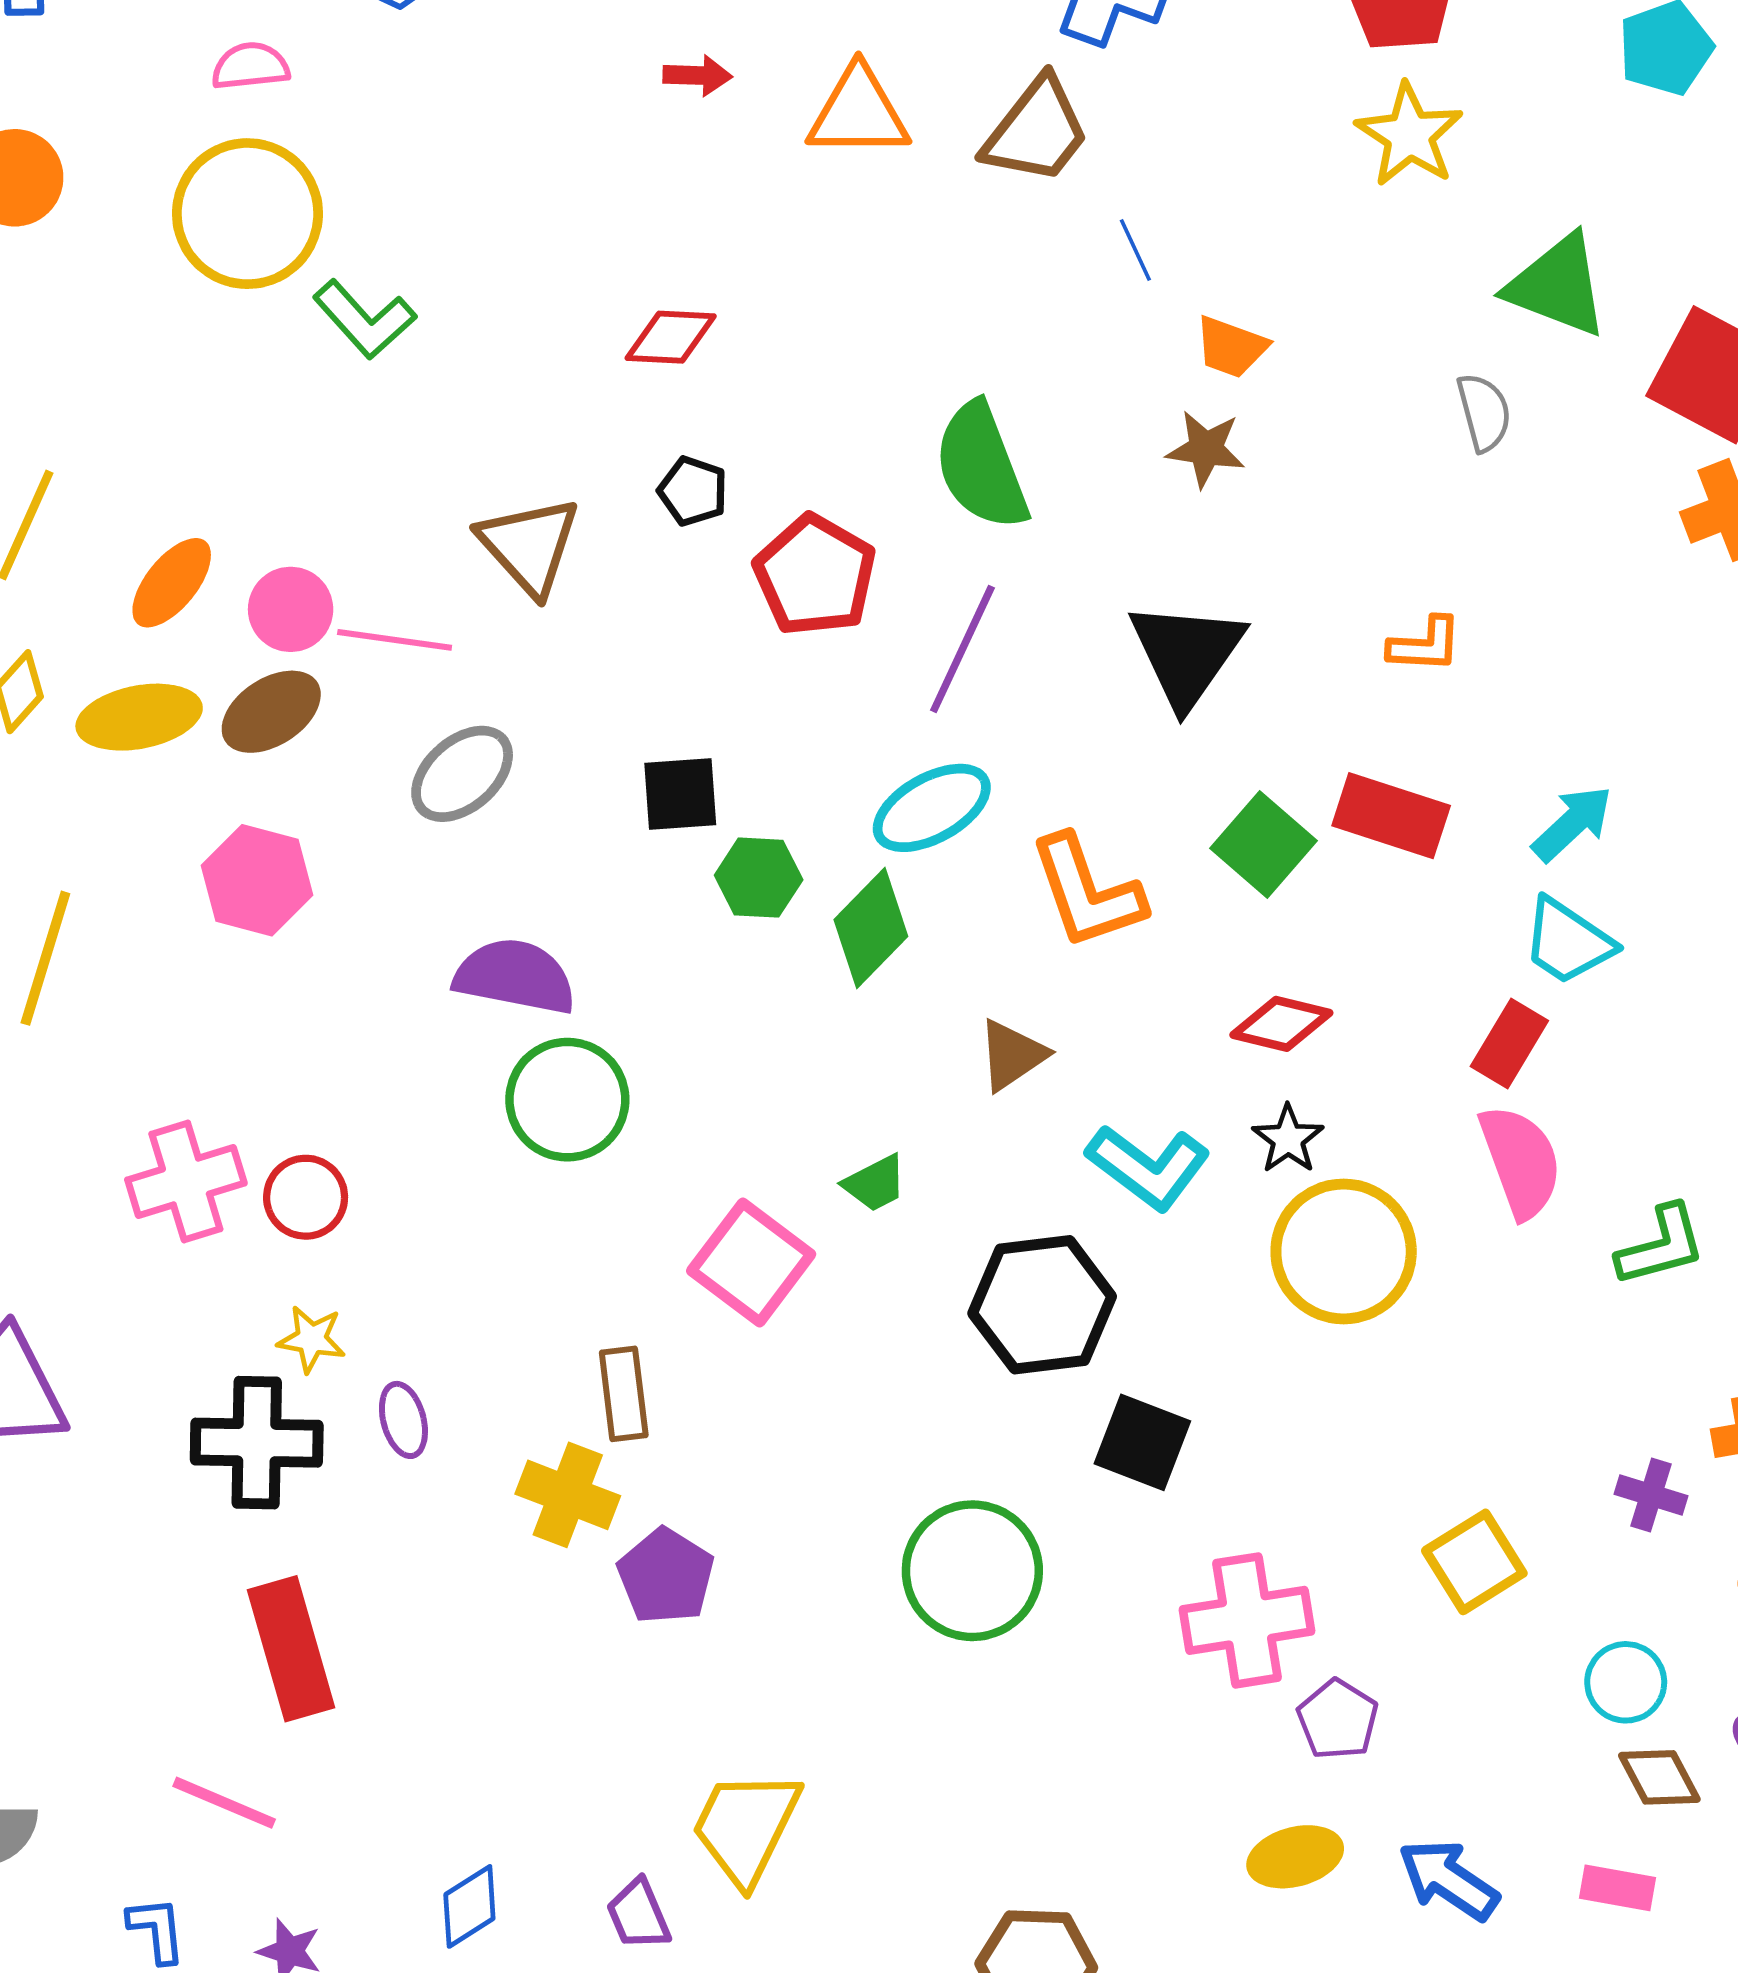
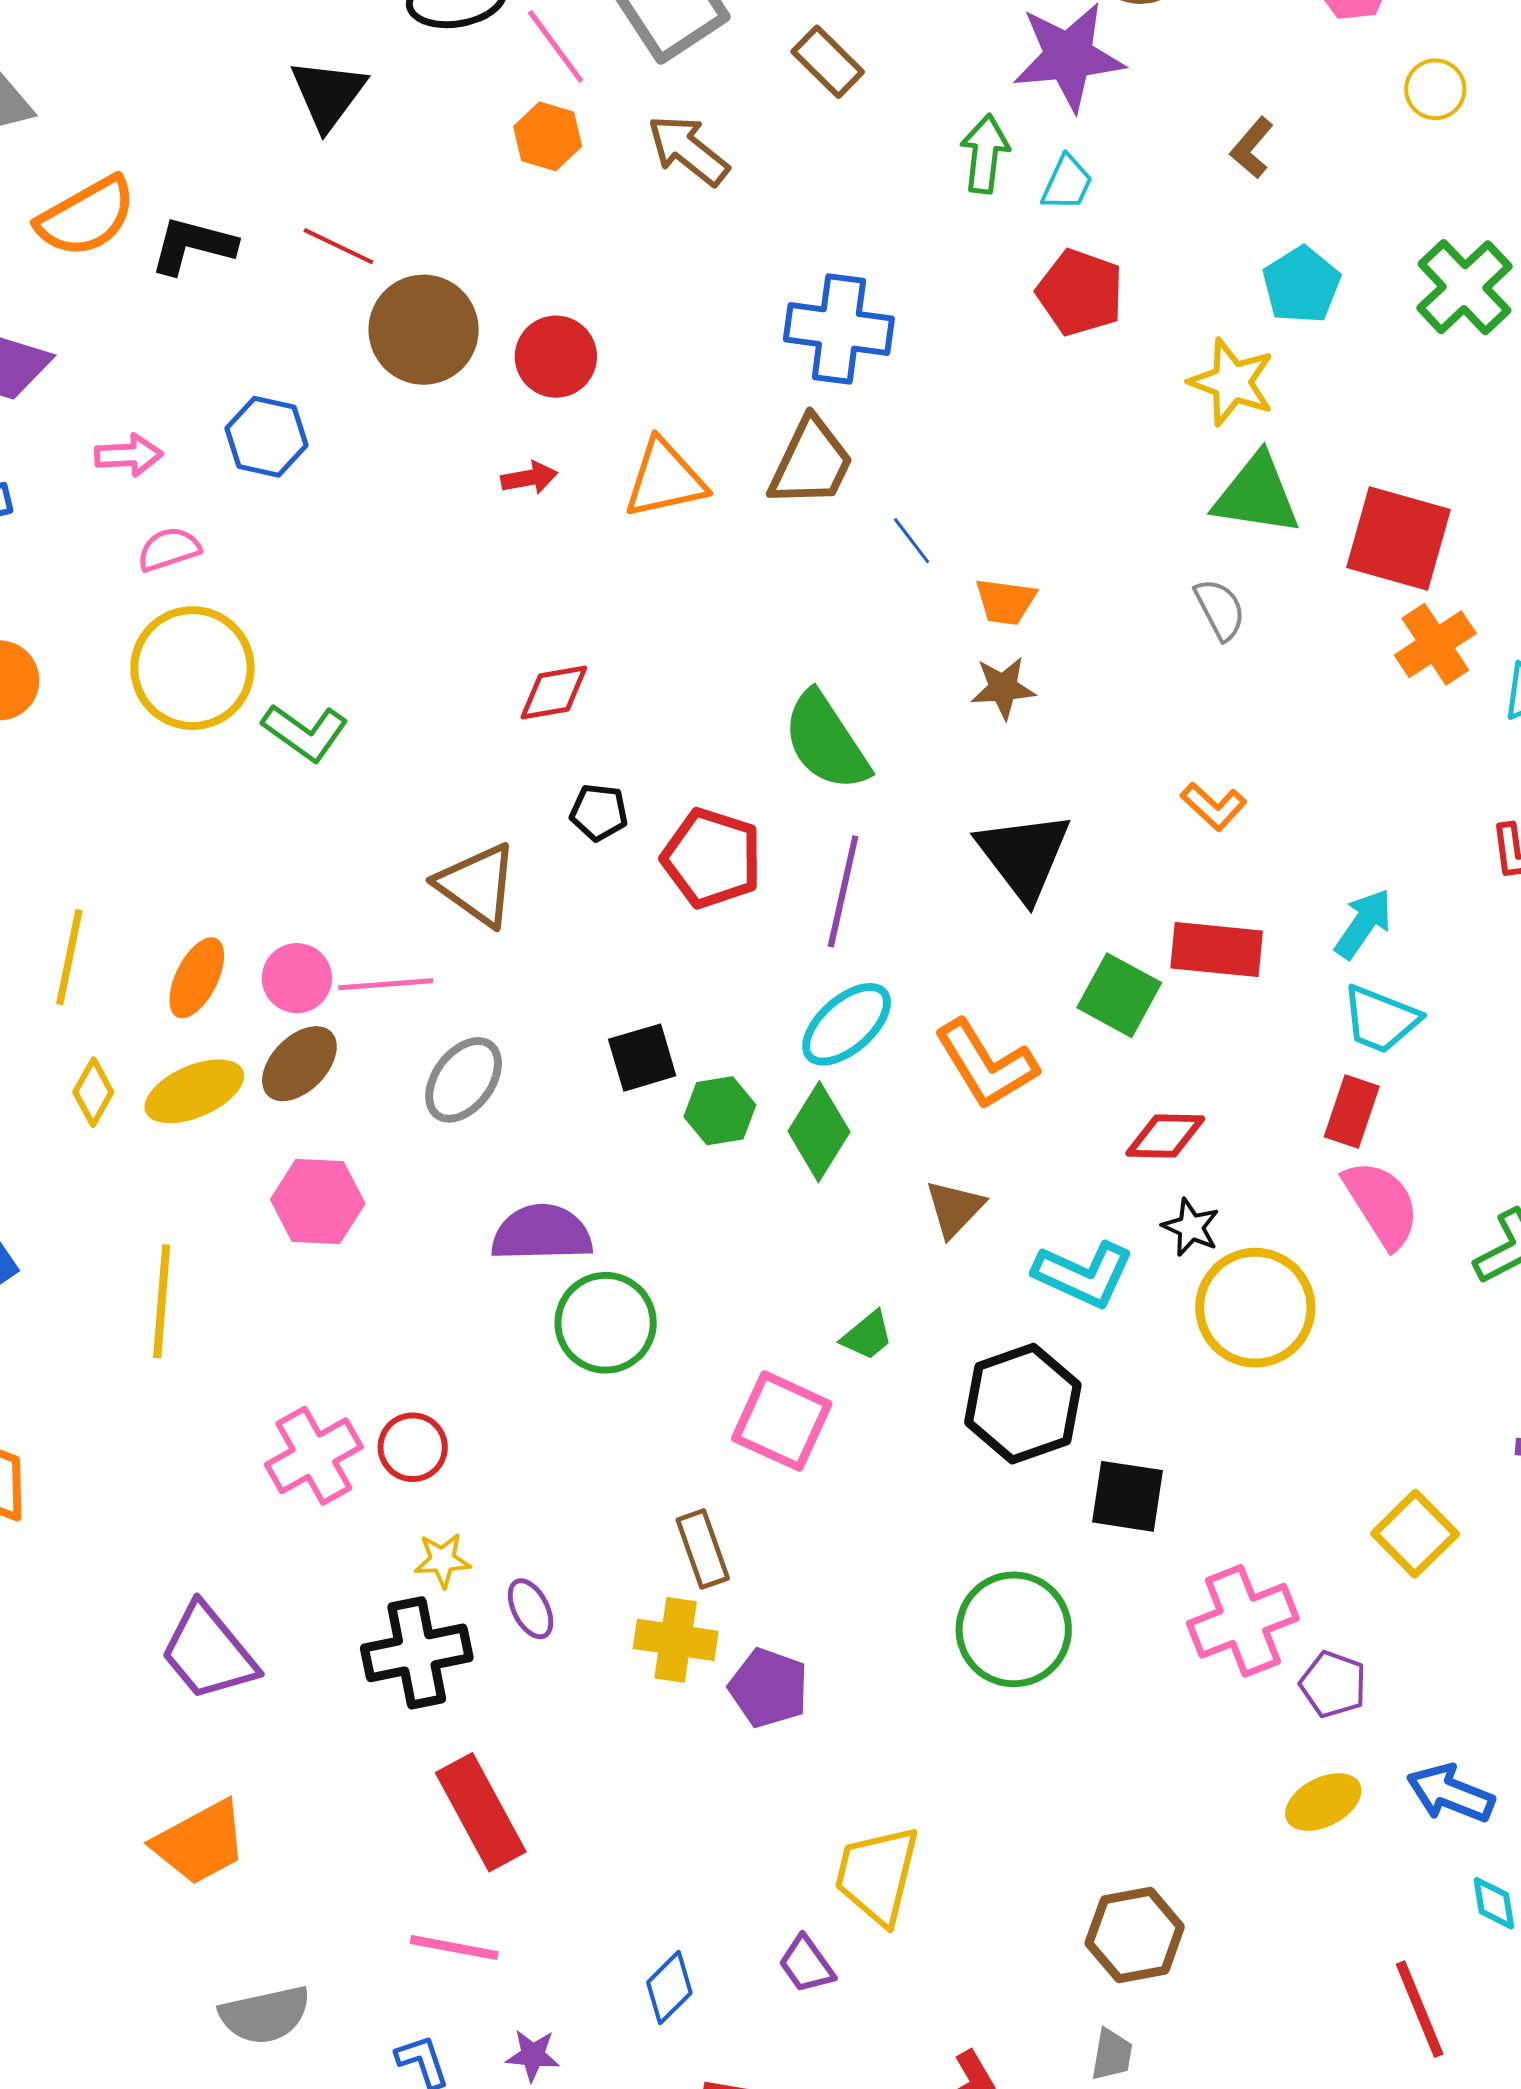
yellow star: (1409, 135) -> (1232, 382), moved
orange L-shape: (1425, 645) -> (1214, 806), turned 52

